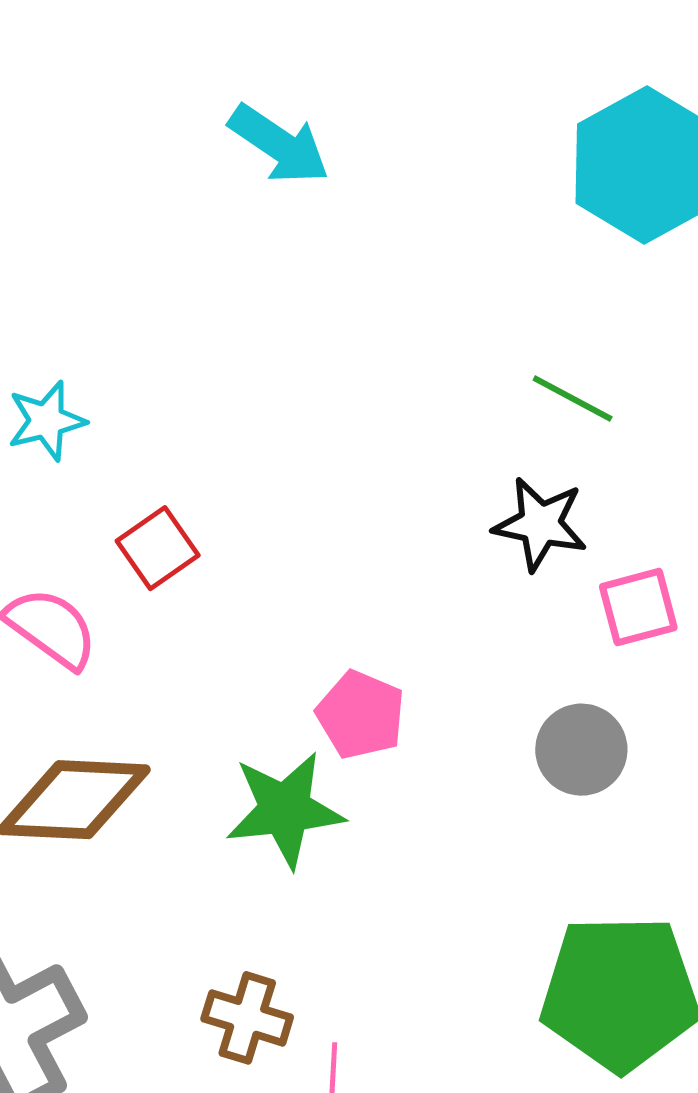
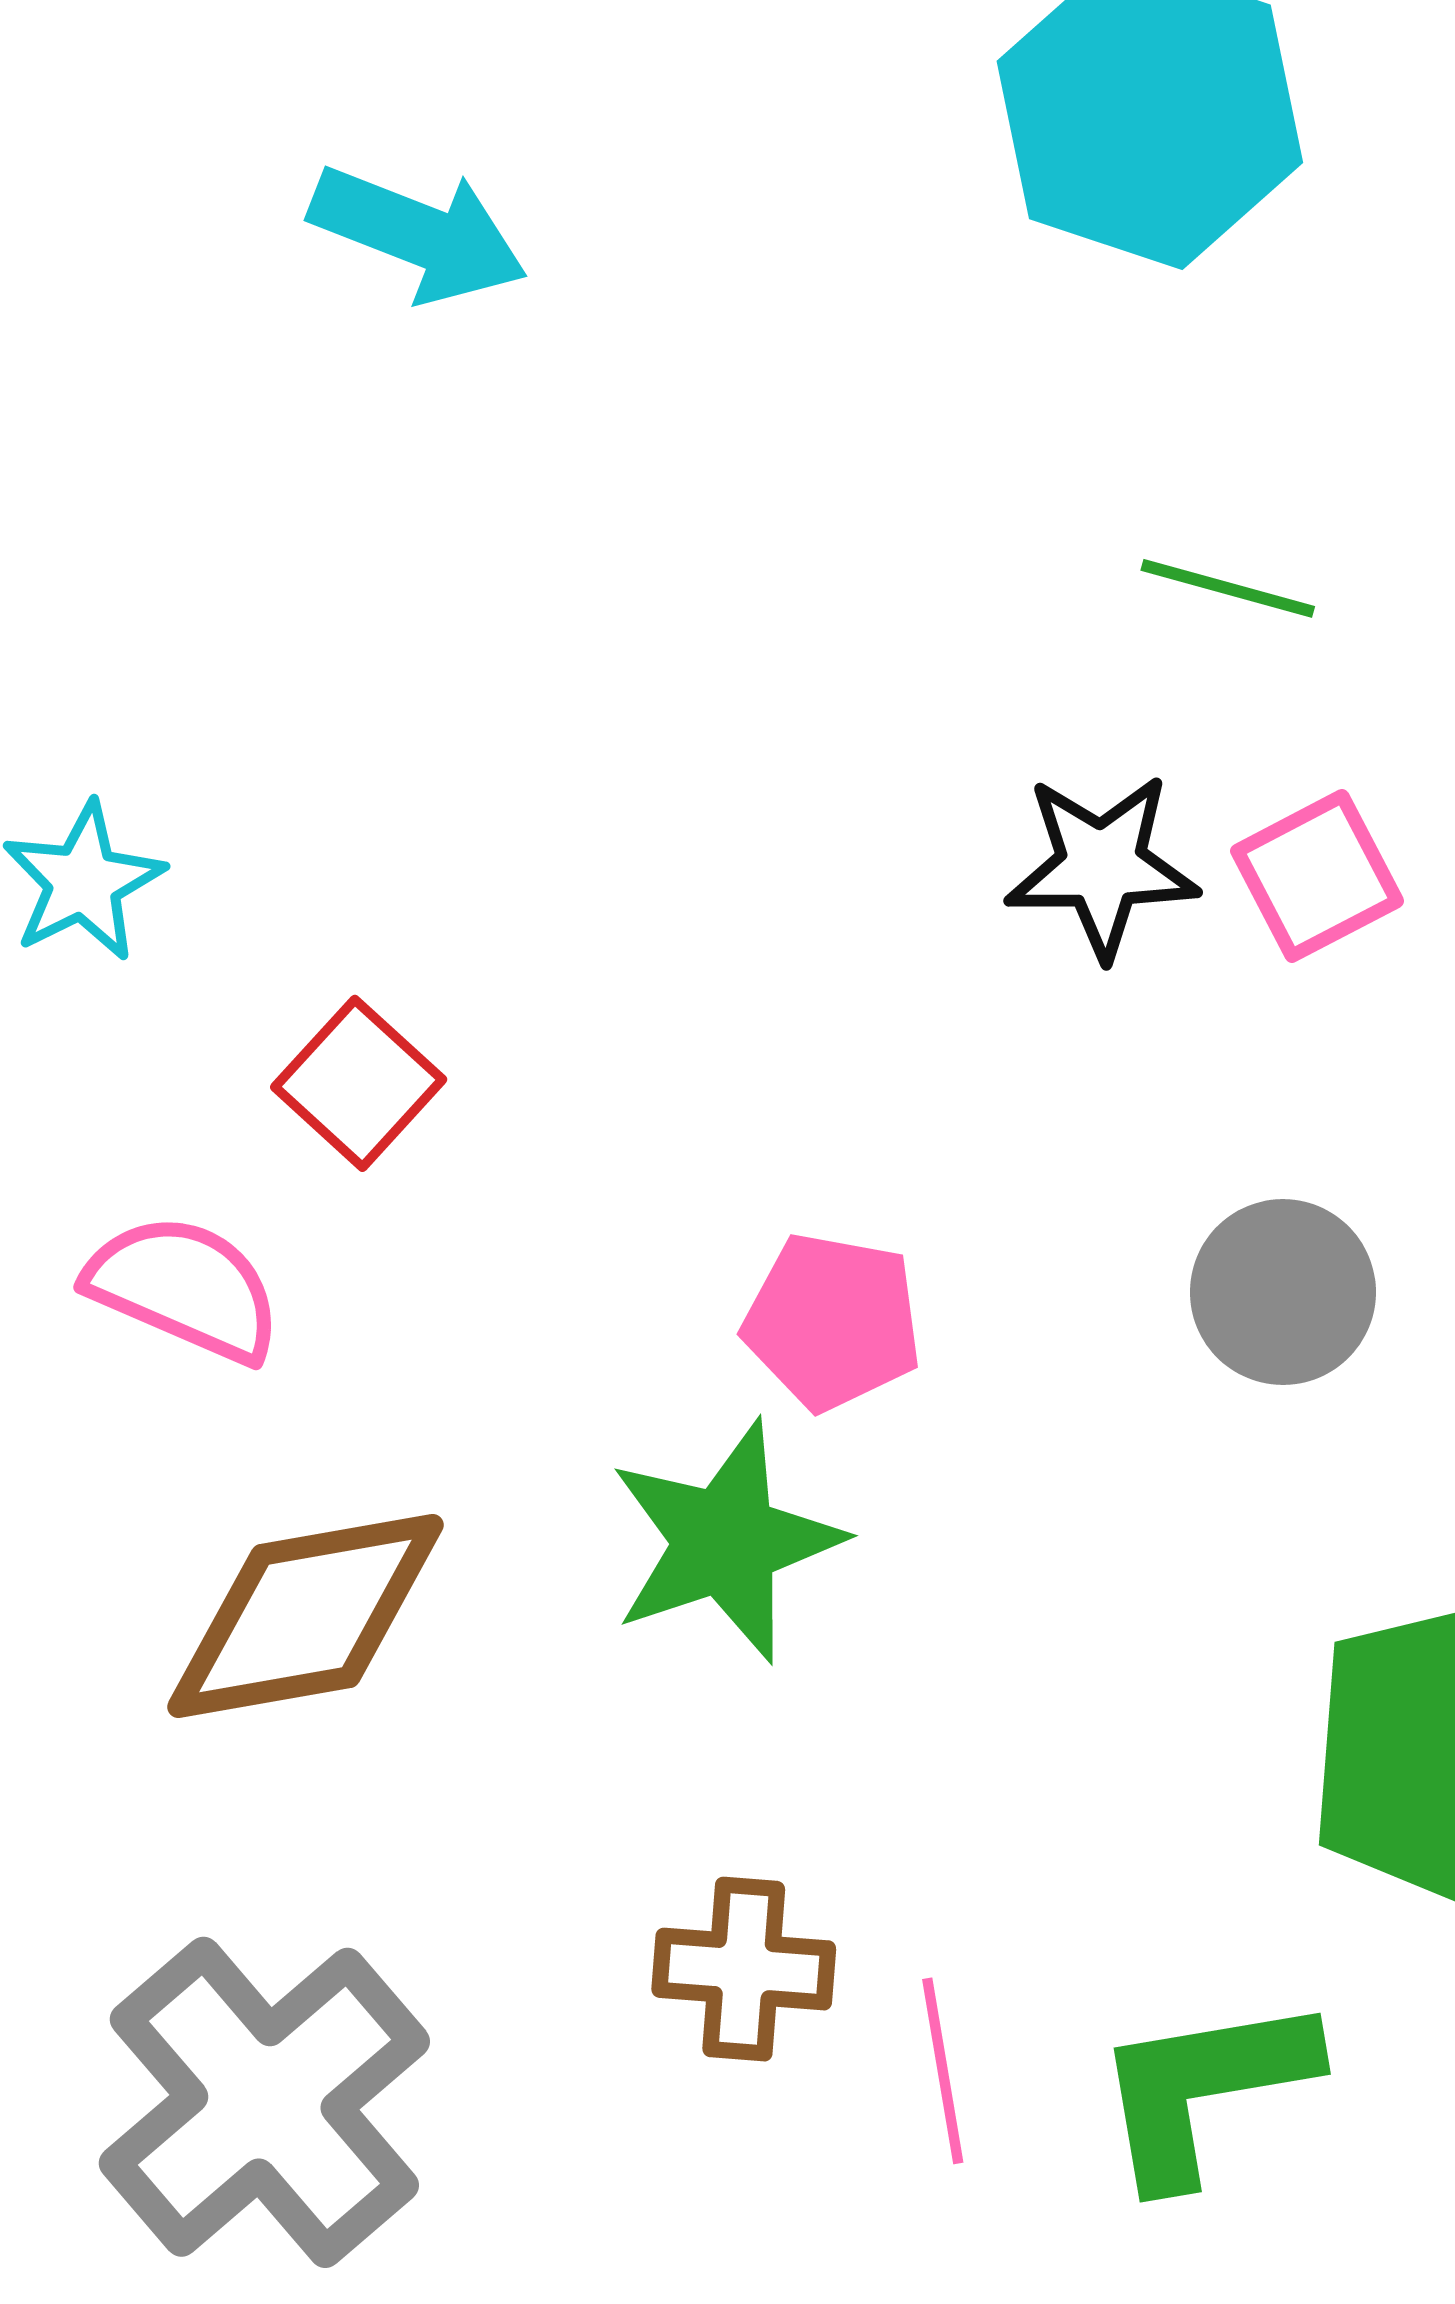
green line: (573, 398) -> (1228, 588), moved
pink square: (638, 607) -> (1317, 876), moved

